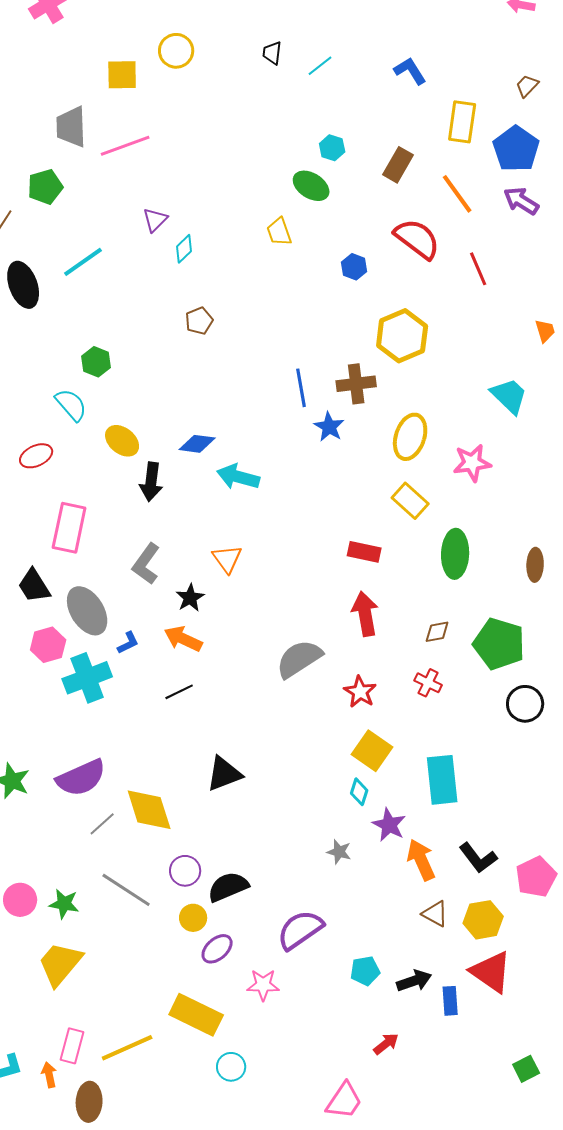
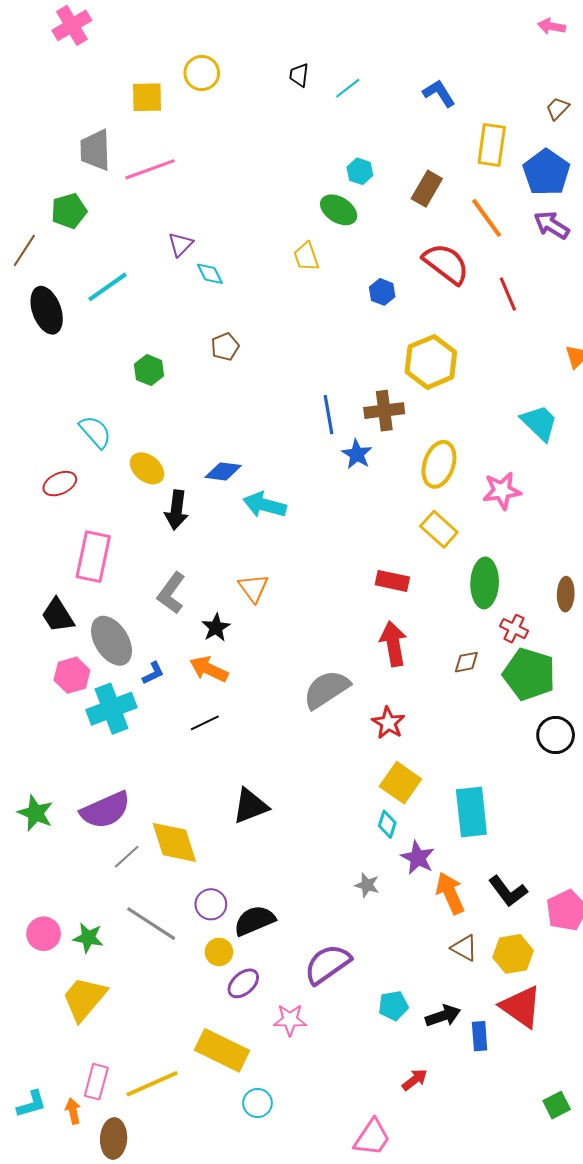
cyan diamond: (184, 249) -> (210, 274), turned -72
green hexagon: (96, 362) -> (149, 370), moved
red cross: (428, 683) -> (514, 629), moved

